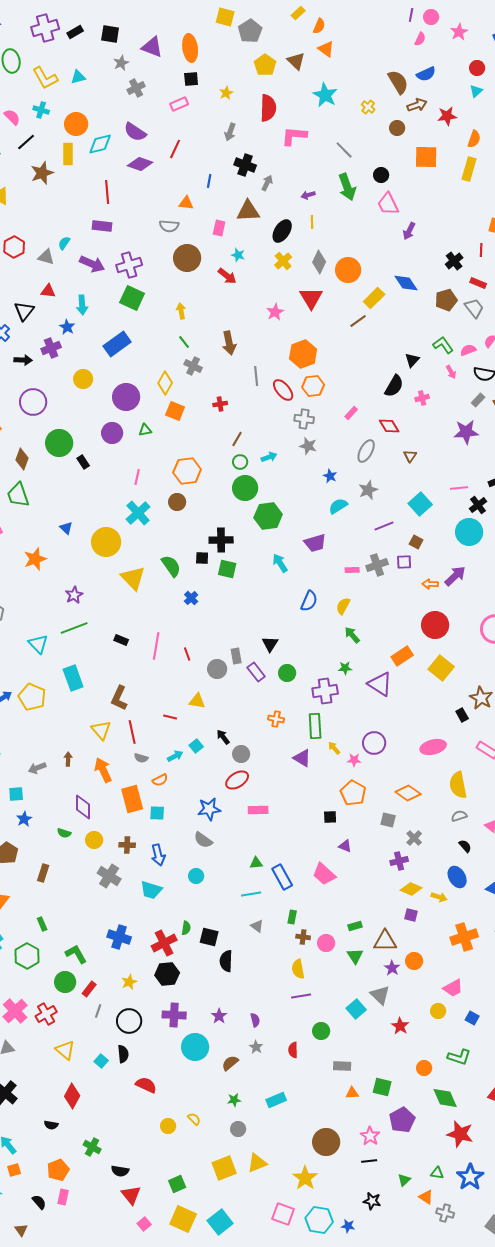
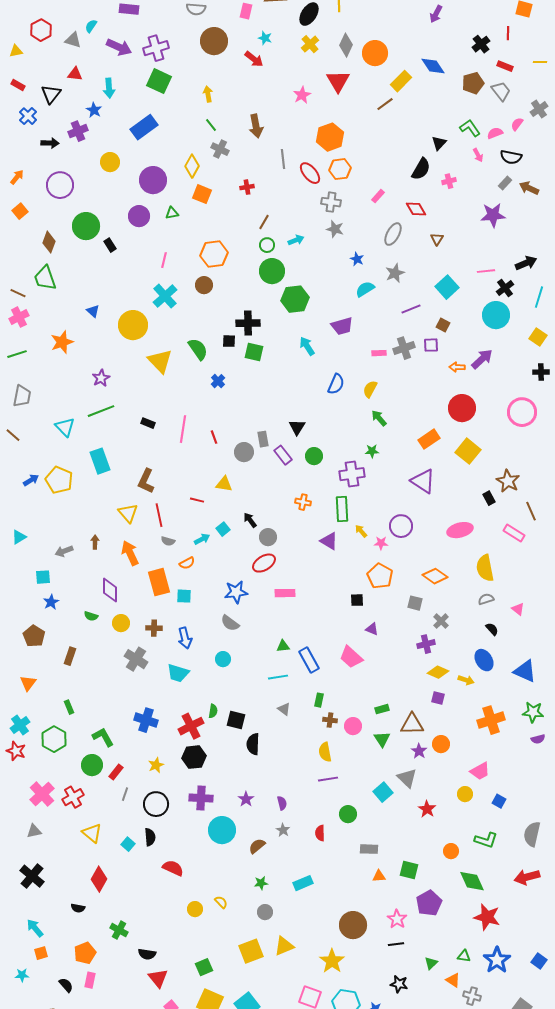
purple triangle: (380, 684) -> (423, 481), moved

